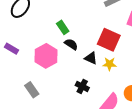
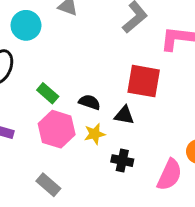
green rectangle: (63, 27) -> (48, 93), moved
yellow star: (109, 64) -> (95, 134), moved

